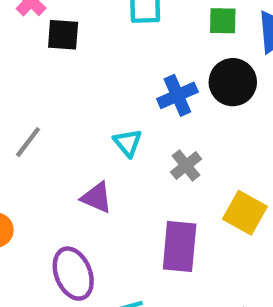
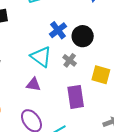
black circle: (233, 82) -> (83, 36), moved
cyan triangle: (128, 143) -> (41, 57), size x1.6

